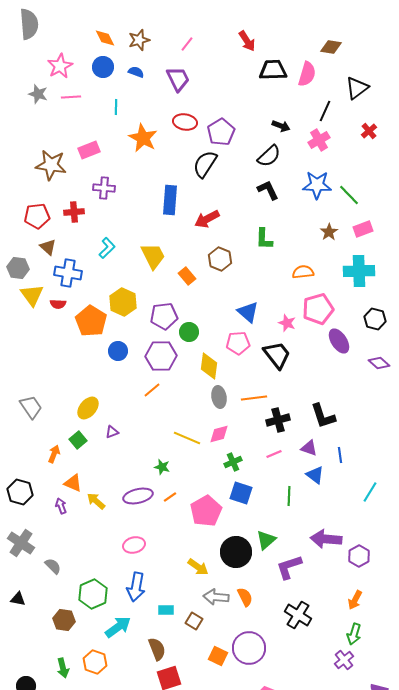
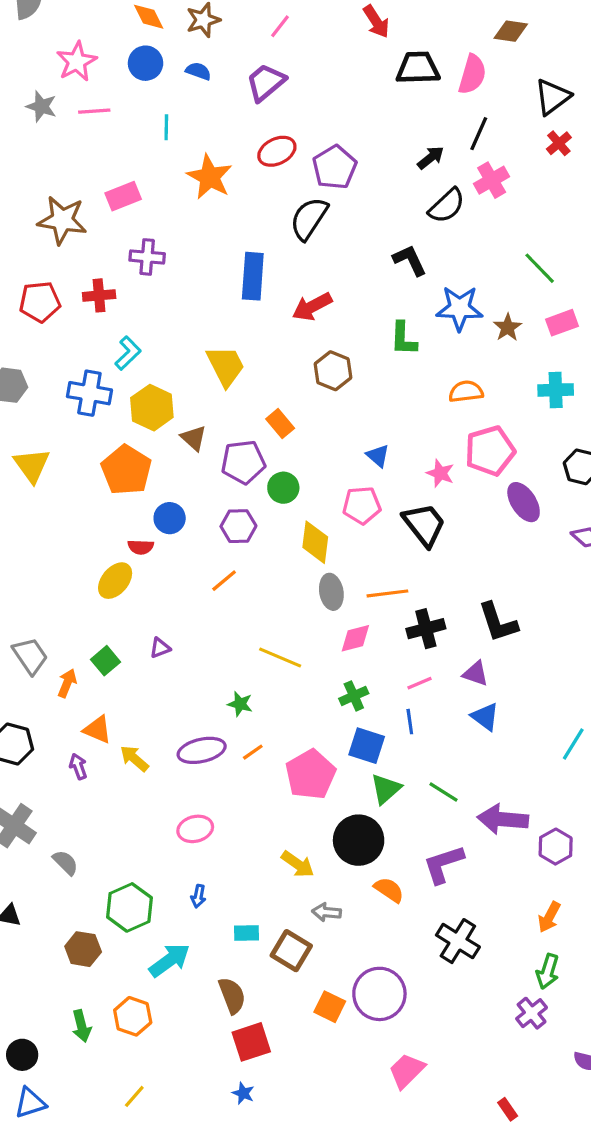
purple trapezoid: (178, 79) -> (266, 82), turned -104
black line: (325, 111) -> (479, 134), moved
red ellipse: (185, 122) -> (277, 151), turned -35
black arrow: (281, 126) -> (431, 158), turned -60
red cross: (369, 131) -> (559, 143), moved
black semicircle: (269, 156) -> (447, 206), moved
blue star: (317, 185) -> (460, 308), moved
brown triangle: (48, 247) -> (194, 438), moved
cyan L-shape: (107, 248) -> (128, 353), moved
cyan cross: (359, 271) -> (556, 390), size x0.7
orange rectangle: (187, 276) -> (280, 424), moved
yellow triangle: (32, 295) -> (32, 465), moved
yellow hexagon: (123, 302) -> (152, 408), moved
red semicircle: (58, 304) -> (141, 547), moved
blue triangle: (248, 312) -> (378, 456), size x0.7
purple hexagon: (161, 356) -> (238, 526), size x0.7
gray trapezoid: (31, 407) -> (30, 656), moved
yellow ellipse: (88, 408) -> (115, 581), moved
pink diamond: (219, 434) -> (355, 638), moved
blue line: (340, 455) -> (410, 722), moved
green line: (289, 496) -> (443, 792), moved, turned -60
green triangle: (266, 540) -> (386, 789), moved
blue arrow: (136, 587) -> (198, 896), size x0.5
gray arrow: (216, 597) -> (327, 912), size x0.7
orange semicircle: (245, 597) -> (389, 890), moved, turned -30
brown square: (194, 621) -> (291, 951), size x1.4

